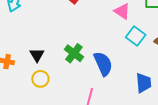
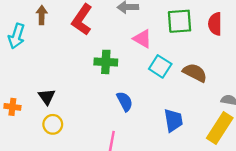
green cross: (74, 53) -> (106, 62), moved, turned -30
blue semicircle: (103, 64) -> (125, 101), size x0.7

